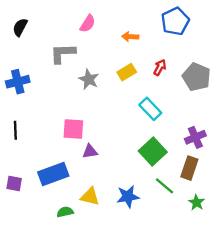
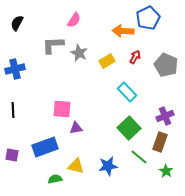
orange arrow: (130, 37) -> (123, 31), moved, size x1.5
gray star: (89, 79) -> (79, 53), moved

